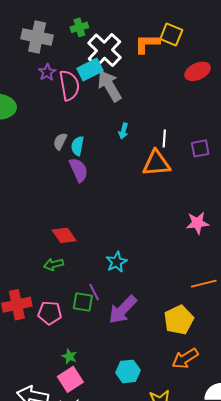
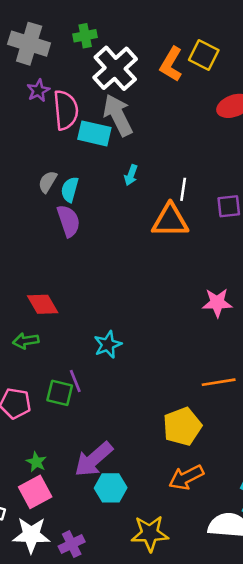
orange L-shape: (147, 44) -> (171, 64), turned -64
cyan rectangle: (90, 70) -> (94, 133), moved, turned 35
purple arrow: (123, 310) -> (94, 459), moved

